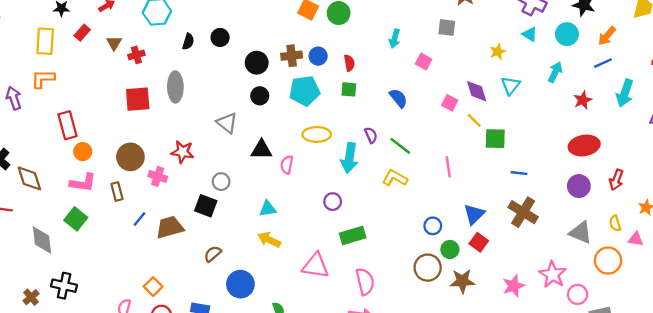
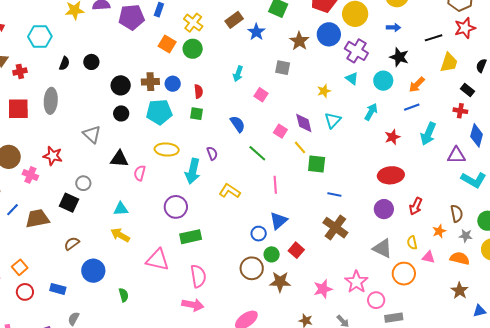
green line: (400, 146) -> (257, 153), moved
purple circle: (333, 202) -> (176, 207), size x1.5
blue triangle: (474, 214) -> (279, 221), moved

